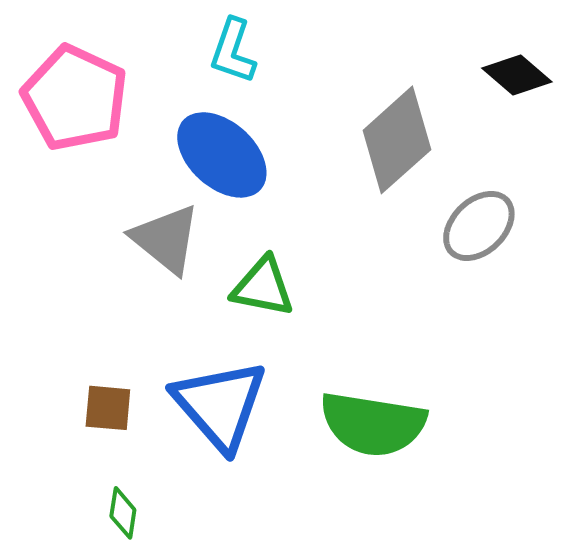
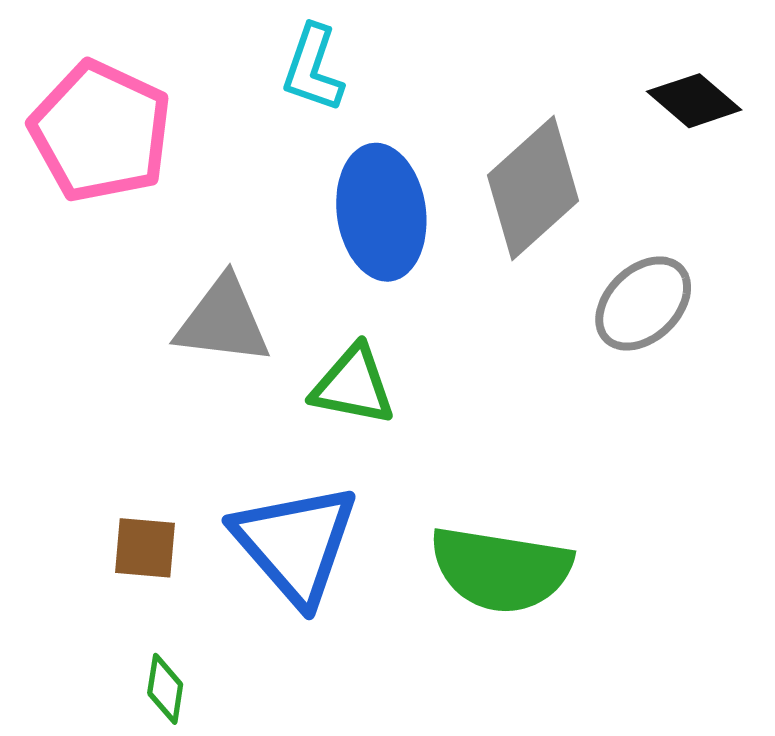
blue ellipse: (222, 155) -> (381, 212), moved, turned 40
gray triangle: (166, 239) -> (223, 321), turned -32

